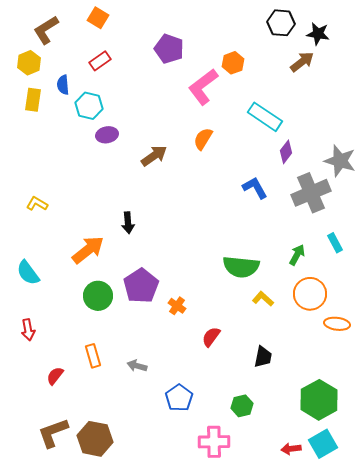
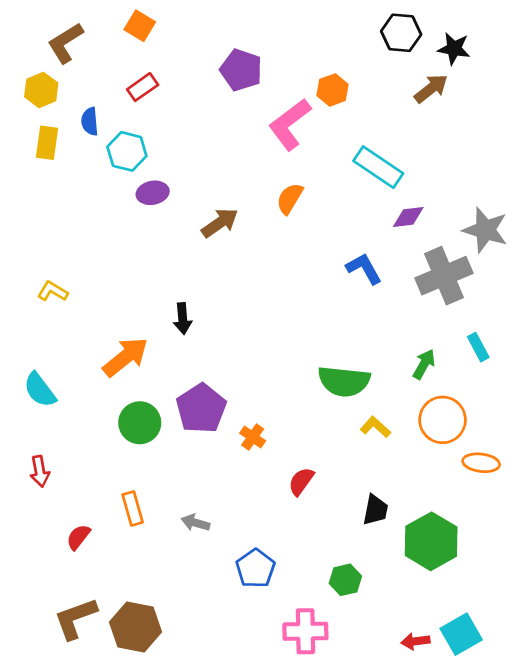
purple diamond: (286, 152) -> (408, 217), turned 45
green hexagon: (319, 400) -> (431, 541), moved

